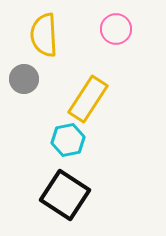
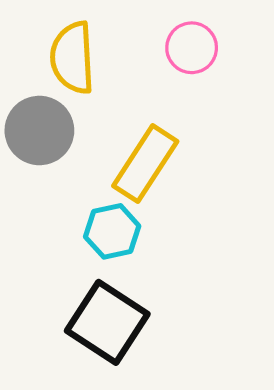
gray circle: (24, 79) -> (39, 130), size x1.4

